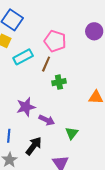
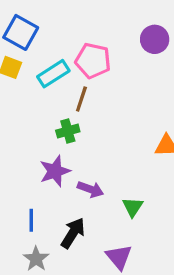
cyan rectangle: (23, 57) -> (53, 74), moved
green cross: (59, 82) -> (68, 131), moved

